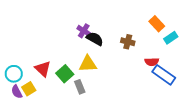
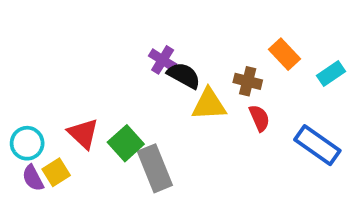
orange rectangle: (157, 24) -> (284, 54), moved
red semicircle: (152, 62) -> (259, 118), moved, turned -112
yellow triangle: (88, 64) -> (209, 105), moved
gray rectangle: (80, 87) -> (155, 168), size x1.6

